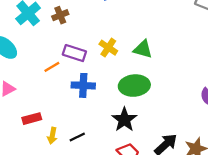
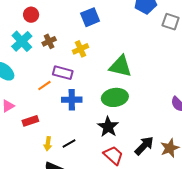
yellow cross: (108, 48) -> (81, 49), moved, turned 35
green triangle: (143, 49) -> (120, 66), size x1.4
red rectangle: (32, 119) -> (30, 121), moved

